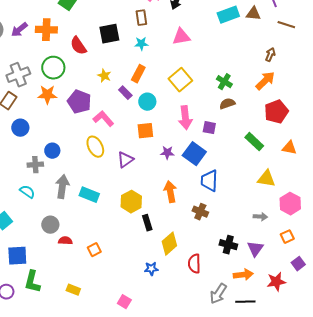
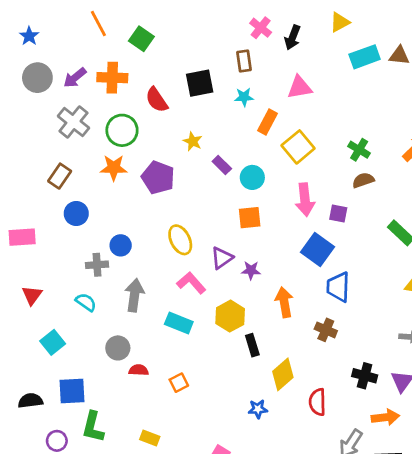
orange rectangle: (138, 74) -> (268, 122), moved
gray cross: (18, 75) -> (73, 122), moved, turned -30
pink L-shape: (103, 119) -> (191, 283), moved
purple star: (167, 153) -> (251, 270), moved
cyan rectangle: (89, 195) -> (179, 323), moved

